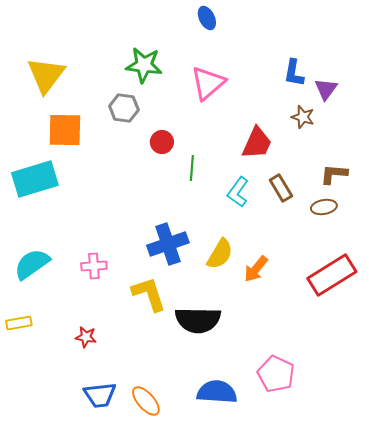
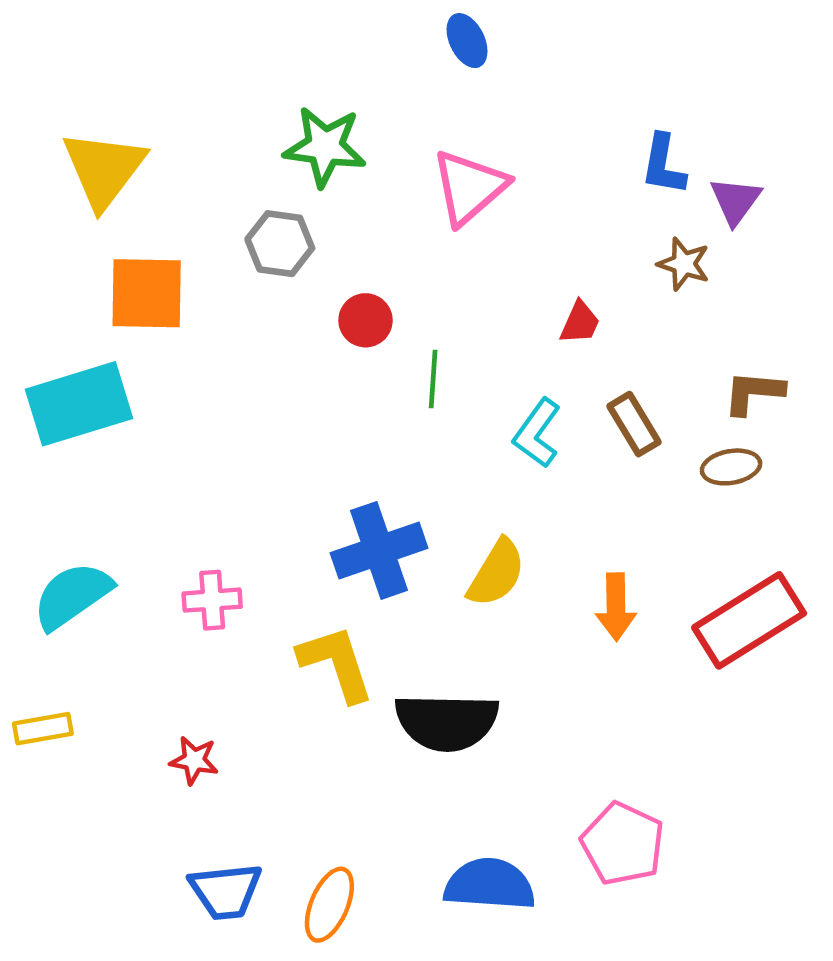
red trapezoid: (257, 143) -> (580, 323), size x0.6
orange arrow: (256, 269) -> (616, 607), moved, turned -40
orange ellipse: (146, 401) -> (329, 905), turned 64

